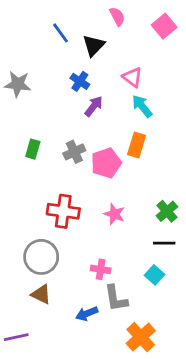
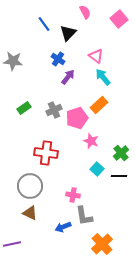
orange rectangle: (137, 145) -> (99, 105), turned 30
green rectangle: (33, 149) -> (24, 108), turned 40
pink star: (114, 214) -> (91, 141), moved
cyan square: (155, 275) -> (97, 169), moved

